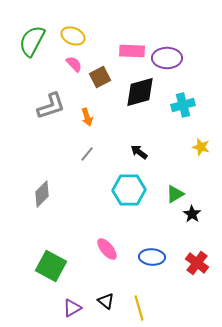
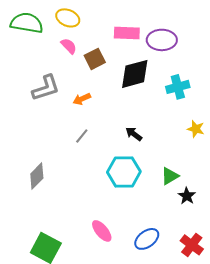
green semicircle: (32, 41) -> (27, 23), turned 72
orange arrow: (87, 117) -> (82, 99), turned 84
blue ellipse: (152, 257) -> (147, 239), turned -40

